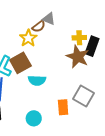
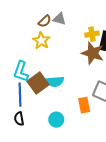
brown semicircle: (39, 26) -> (45, 21), moved
brown square: (20, 63) -> (38, 83), moved

